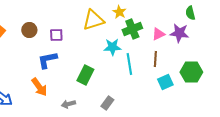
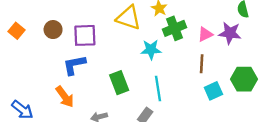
yellow triangle: (93, 20) -> (129, 18), turned 35
purple square: (56, 35) -> (85, 35), size x1.5
cyan line: (129, 64) -> (158, 88), moved
green rectangle: (85, 75) -> (119, 83), turned -48

